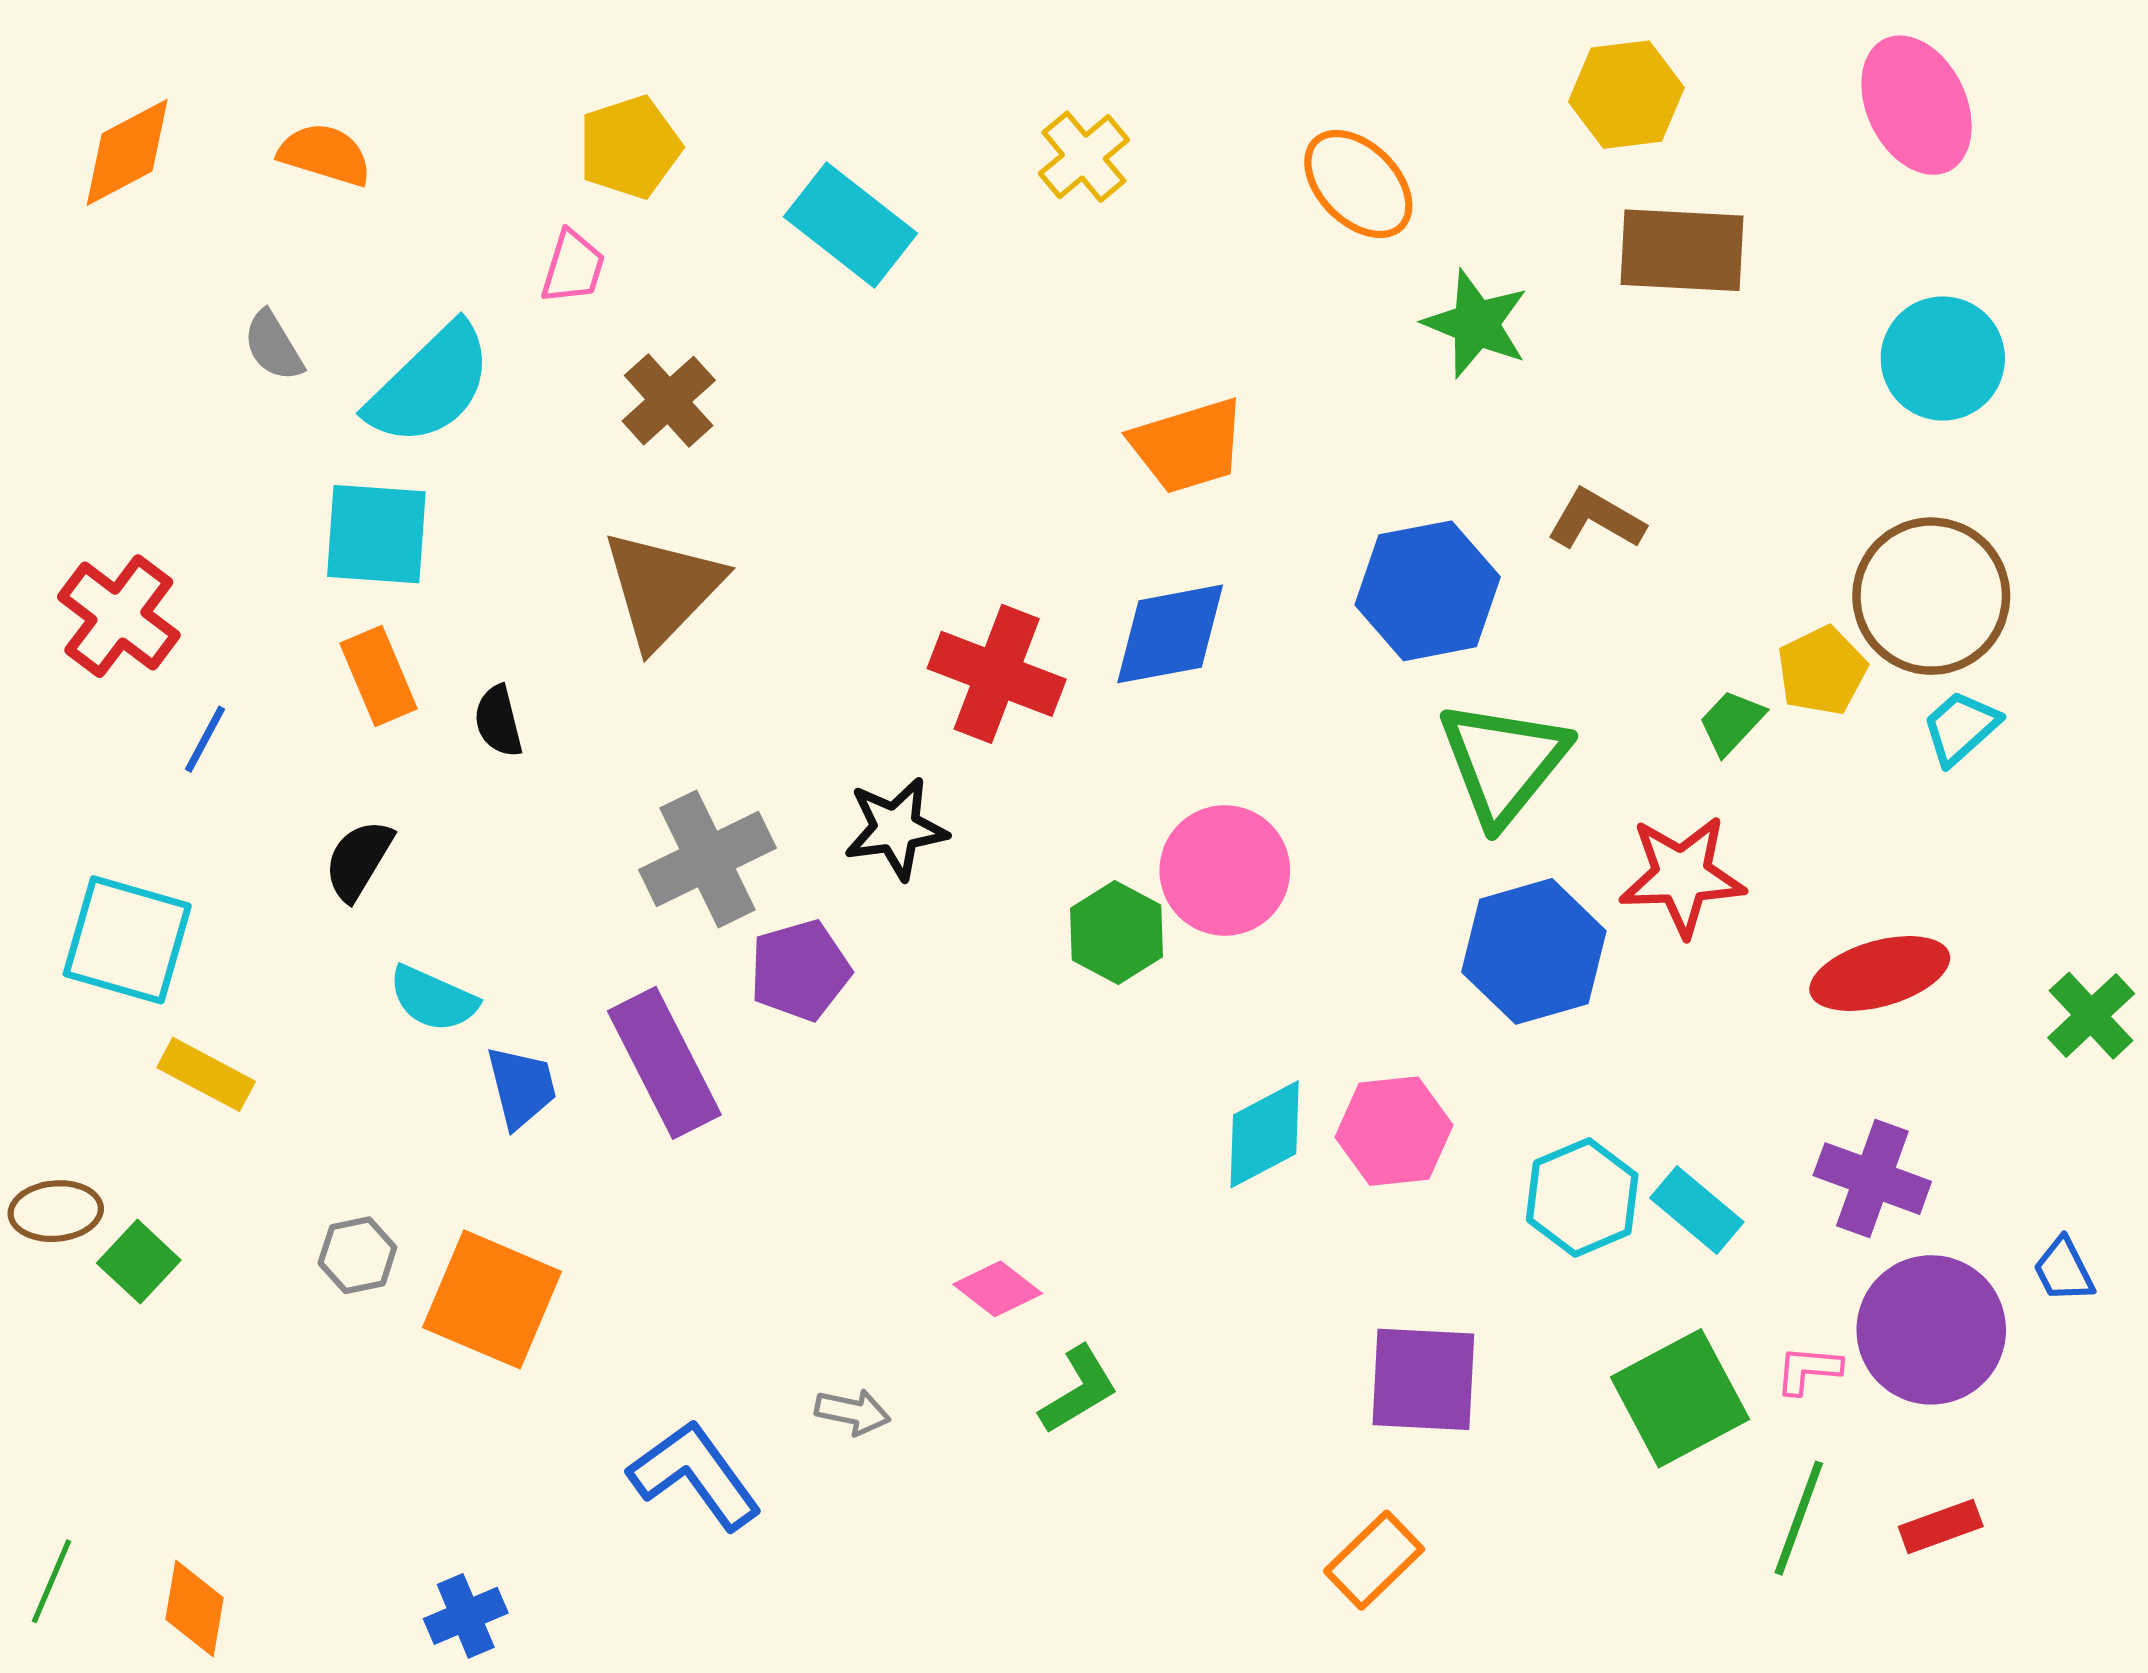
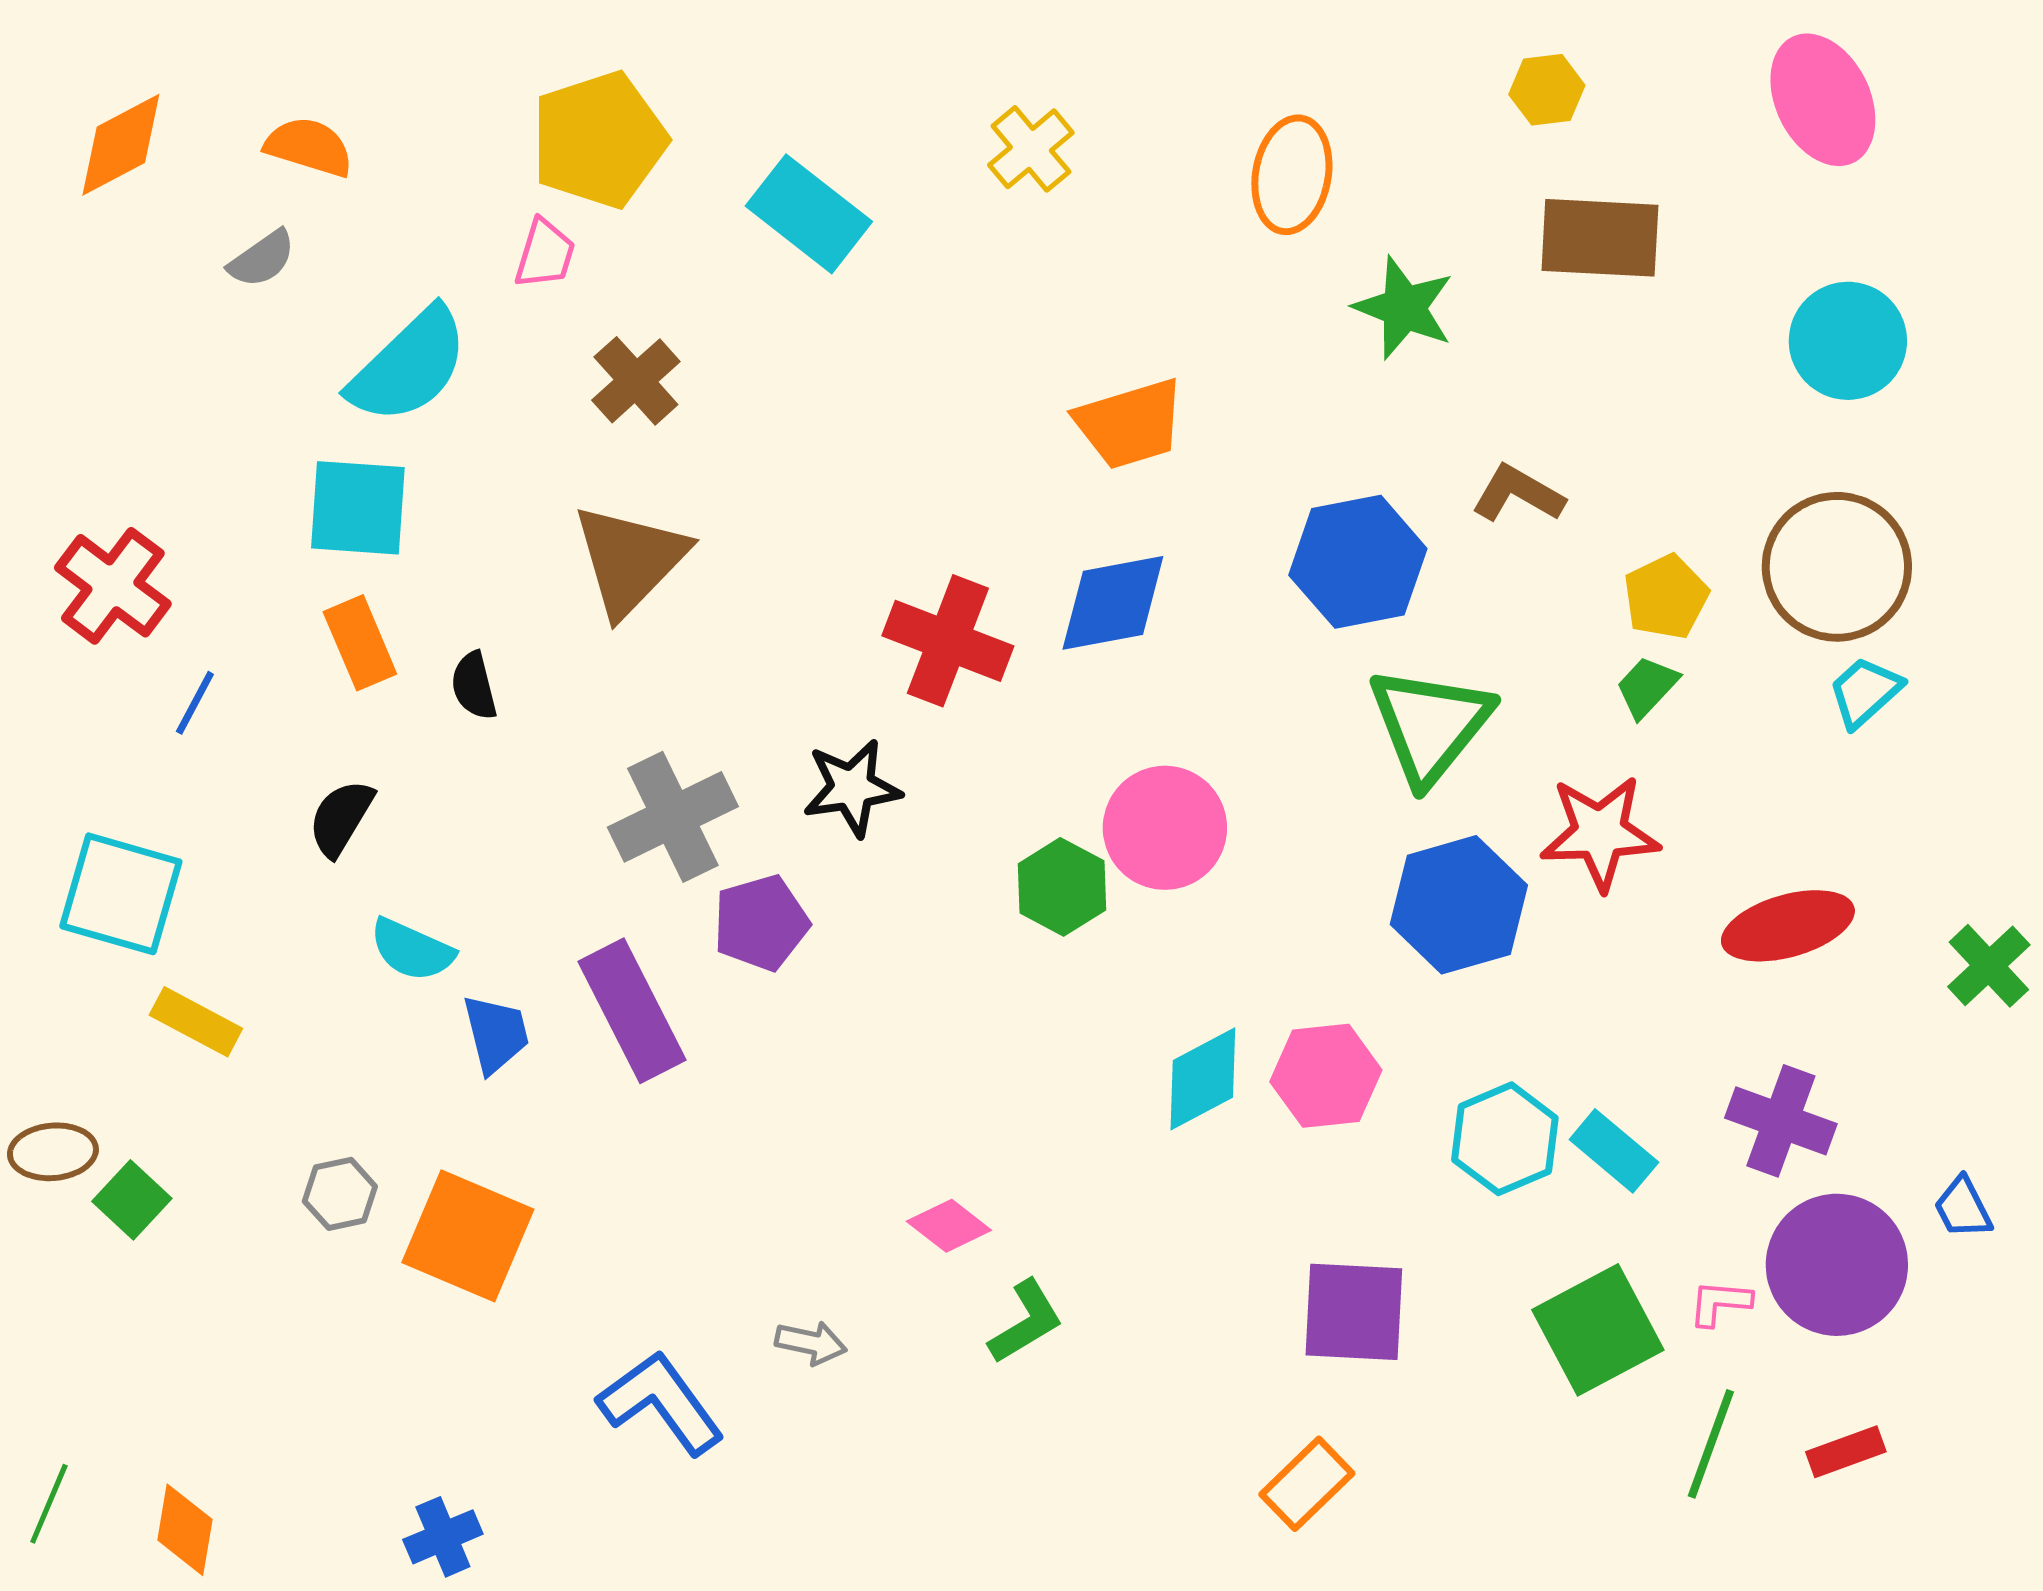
yellow hexagon: (1626, 95) -> (1547, 90), size x0.7
yellow pentagon: (630, 147) -> (599, 140), size x1.4
orange ellipse: (1358, 184) -> (1292, 175), turned 55
gray semicircle: (273, 346) -> (262, 259), moved, turned -94
yellow pentagon: (1822, 671) -> (1666, 597), moved

